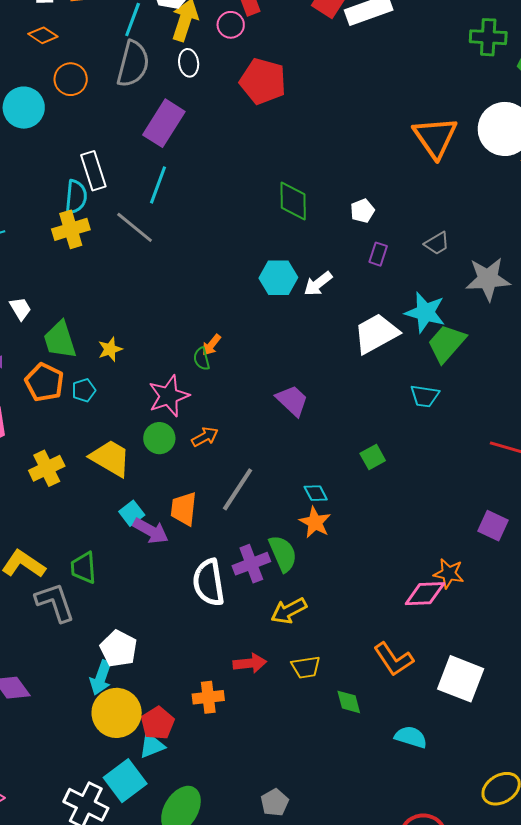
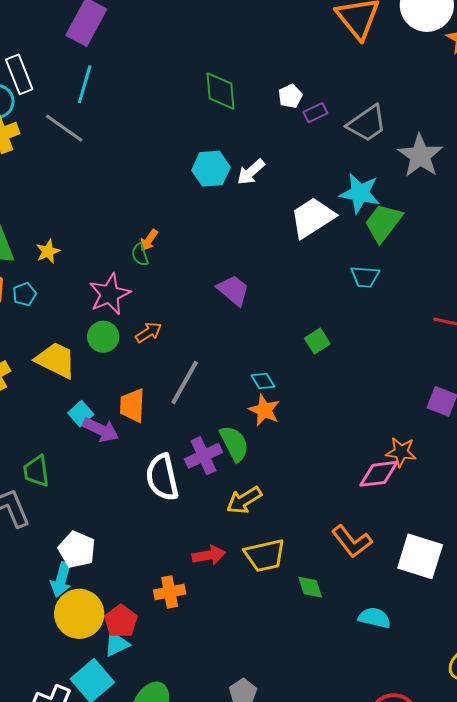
gray trapezoid: (437, 243) -> (367, 124), size x1.6
purple rectangle: (378, 254) -> (315, 113), moved, turned 50
gray star: (488, 279) -> (420, 156), turned -30
yellow trapezoid: (306, 667) -> (265, 555), size x1.4

